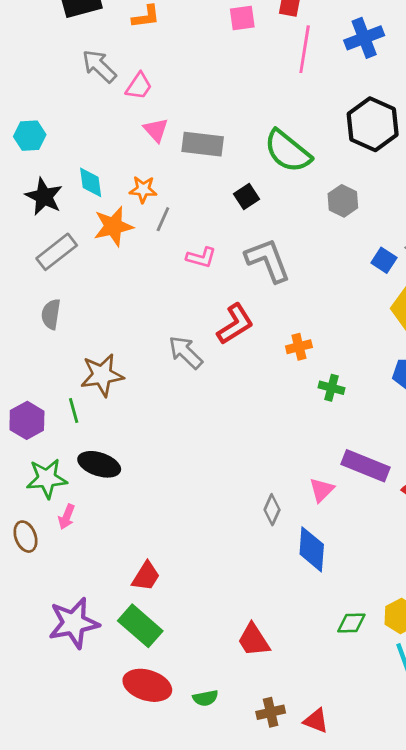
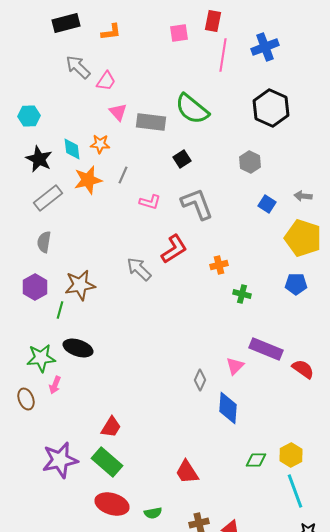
green semicircle: (288, 151) -> (192, 109), moved
orange star: (143, 189) -> (100, 144), moved
blue square: (384, 260) -> (267, 204), moved
green line: (74, 410) -> (60, 310), turned 30
purple hexagon: (27, 420) -> (35, 287), moved

